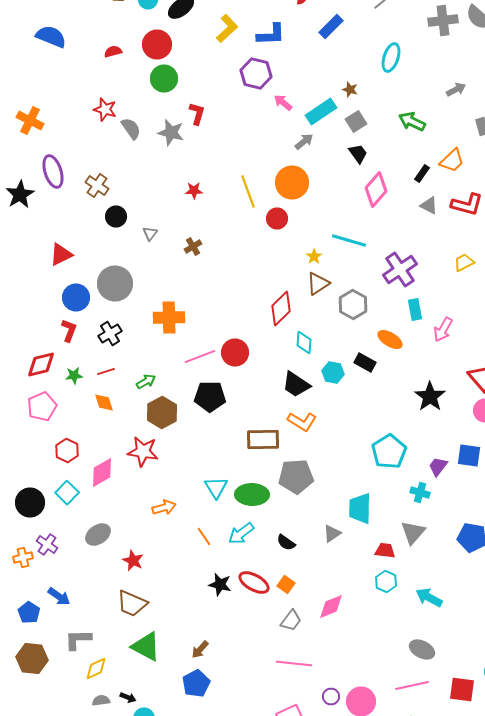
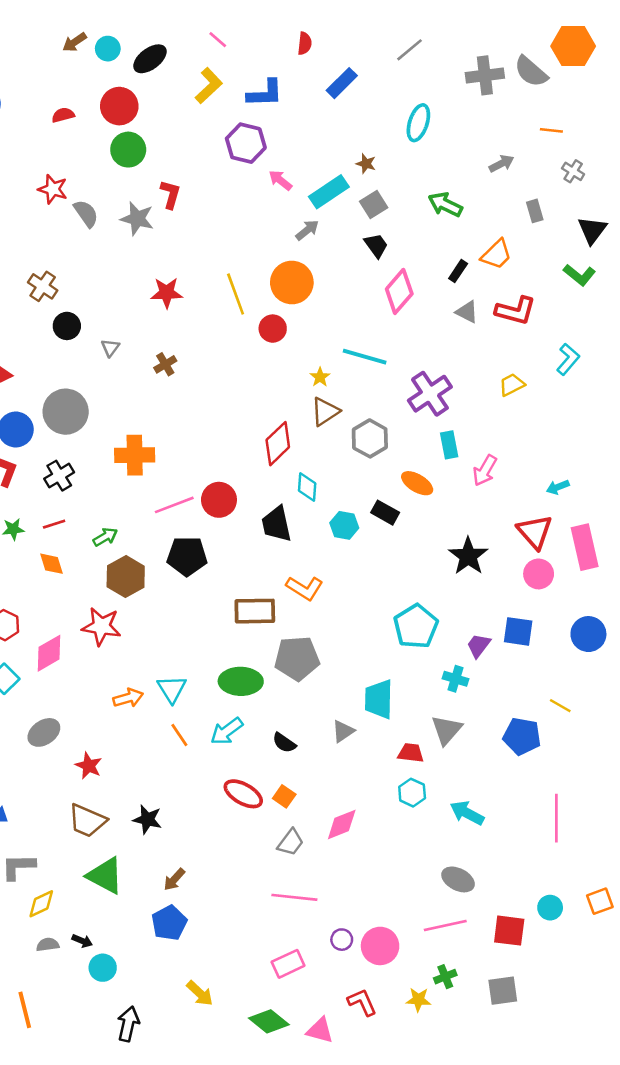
red star: (194, 190) -> (167, 293), size x1.4
black trapezoid: (296, 384) -> (277, 524), moved, turned 44
cyan triangle: (216, 488) -> (172, 689), moved
black star: (220, 584) -> (147, 819), moved

